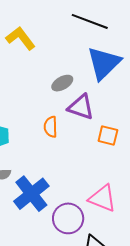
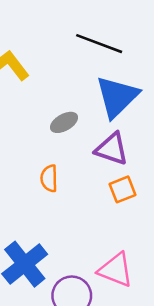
purple triangle: (81, 107) -> (112, 149), moved
orange square: (108, 135) -> (123, 189), turned -35

